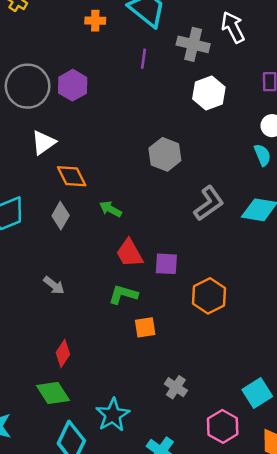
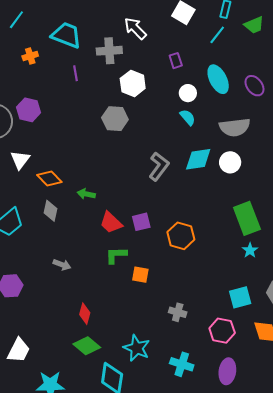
gray hexagon: (165, 154) -> (115, 119), moved
orange square: (145, 327) -> (140, 275), turned 36
cyan square: (257, 393) -> (240, 297), turned 35

